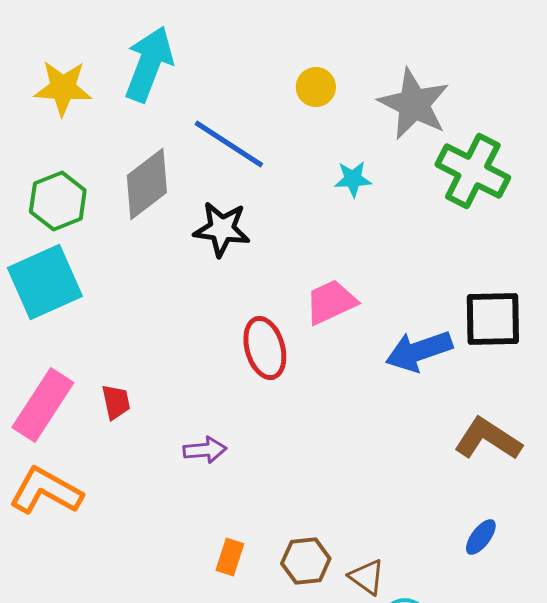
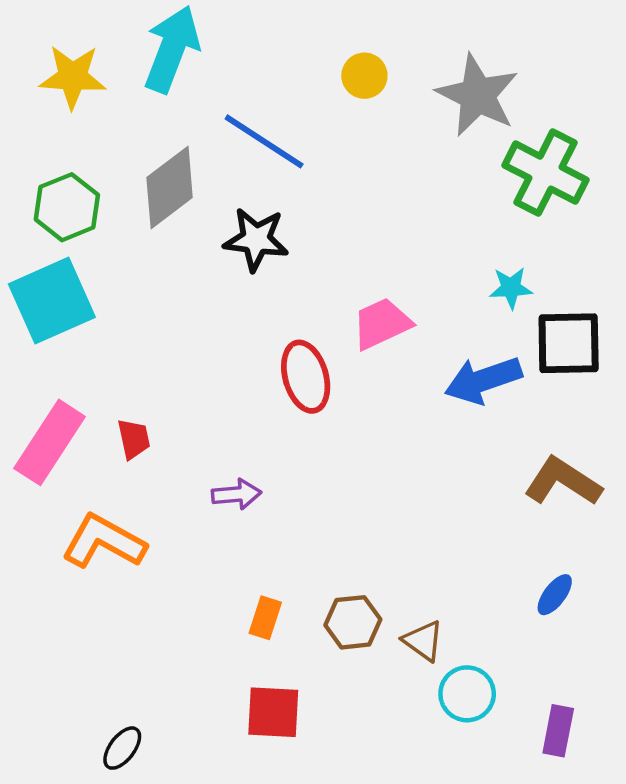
cyan star: (353, 179) -> (511, 288), moved
orange L-shape: (46, 491) -> (104, 542), moved

